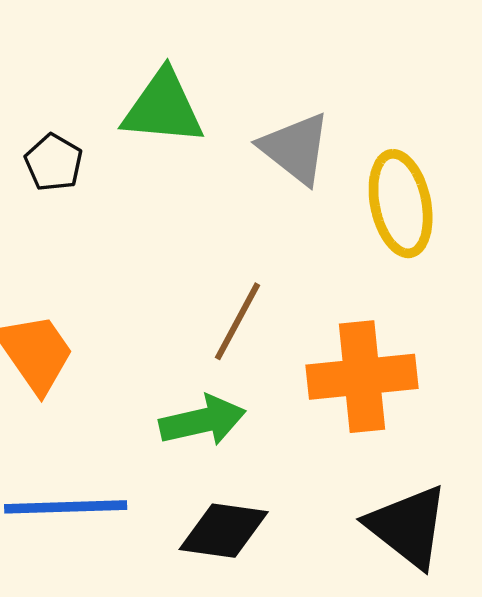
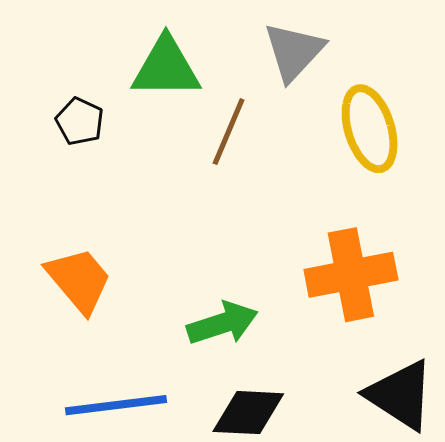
gray triangle: (295, 148) -> (294, 52), moved, turned 40
brown line: (237, 321) -> (229, 132), moved

